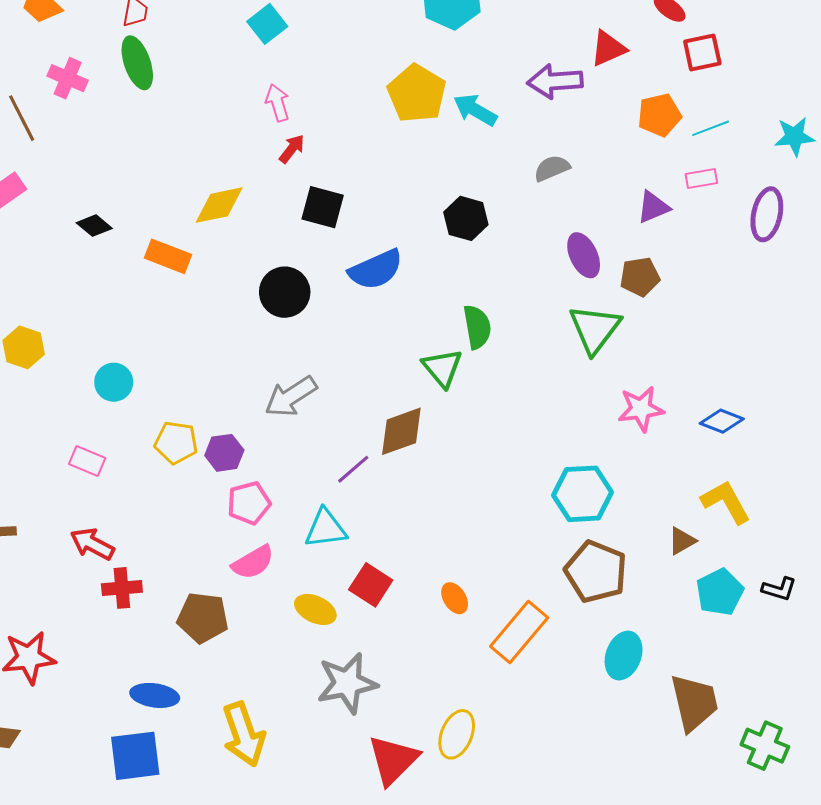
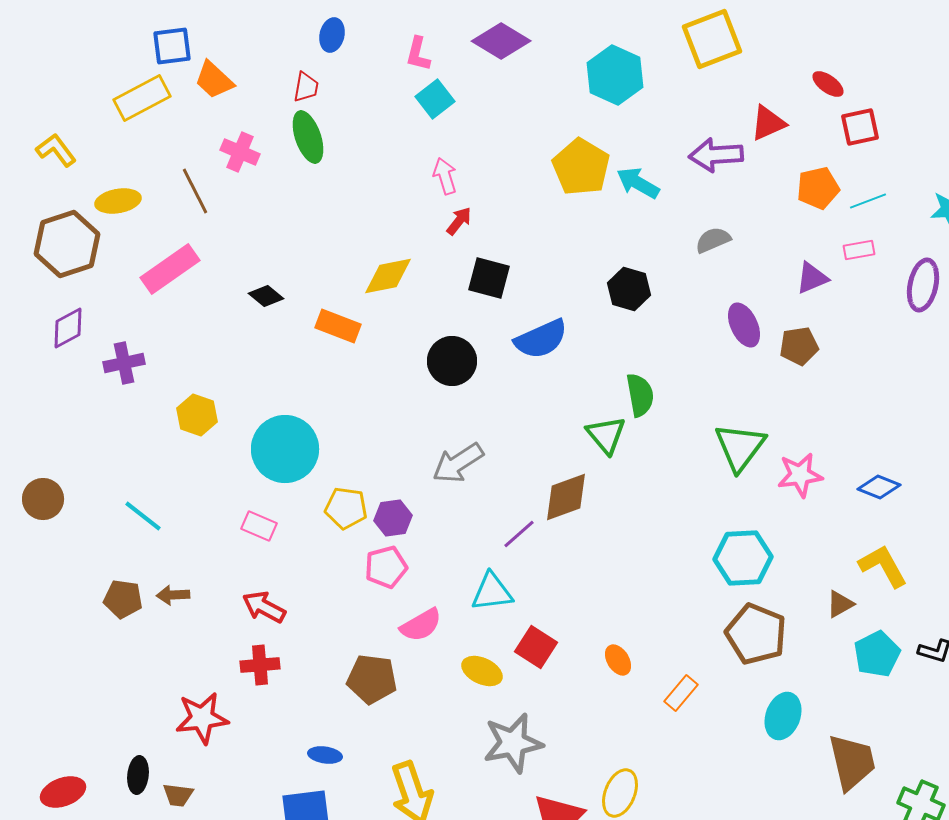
green triangle: (595, 329) -> (740, 447), moved
cyan circle: (114, 382) -> (285, 449), size x1.8
pink pentagon: (249, 503) -> (386, 567), moved
red cross: (122, 588) -> (260, 665), moved
orange rectangle: (519, 632) -> (681, 693), size x0.6
blue ellipse: (155, 695) -> (325, 755), size x0.7

